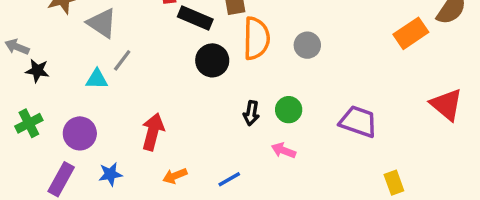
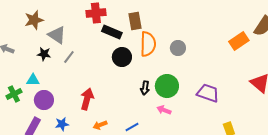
black star: (37, 71) -> (44, 54), moved
cyan triangle: (97, 79) -> (33, 80), moved
green circle: (289, 110) -> (167, 86), size x1.5

